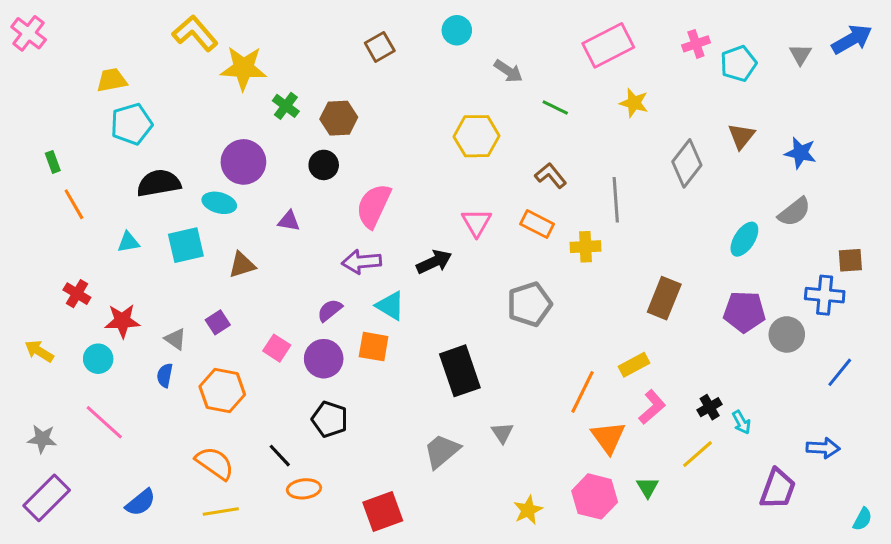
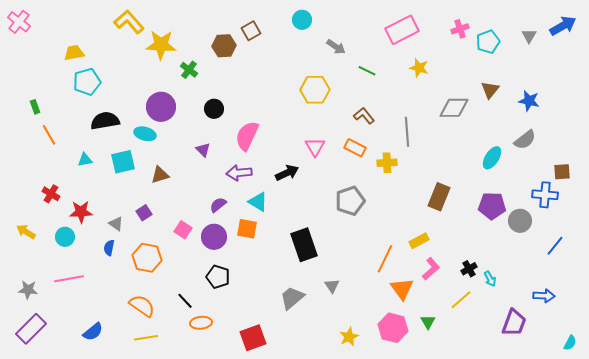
brown hexagon: (339, 118) -> (224, 46), moved
gray diamond: (687, 163) -> (454, 108), turned 52
purple triangle: (289, 221) -> (203, 150), moved, turned 35
pink line: (104, 422) -> (69, 279), turned -52

